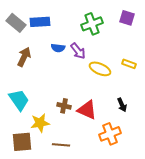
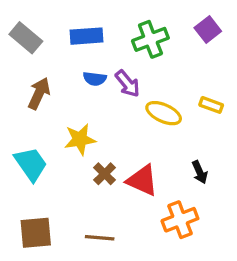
purple square: (127, 18) -> (208, 30), turned 35
blue rectangle: (40, 22) -> (87, 36), moved
brown cross: (64, 106) -> (105, 174), turned 32
yellow star: (40, 123) -> (80, 139), moved

